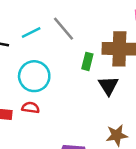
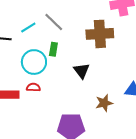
green rectangle: (87, 61) -> (53, 49), moved
black triangle: (108, 86) -> (82, 71), moved

